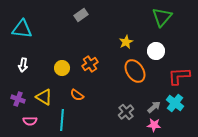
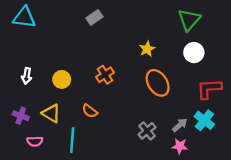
cyan triangle: (22, 29) -> (24, 17), moved
white circle: (156, 51) -> (194, 53), moved
yellow circle: (62, 68) -> (62, 79), moved

